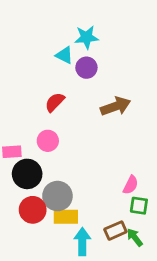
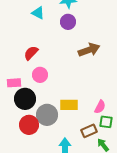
cyan triangle: (64, 55) -> (38, 13), moved
red semicircle: (55, 102) -> (31, 53), moved
yellow rectangle: (66, 217) -> (69, 105), moved
brown rectangle: (115, 231) -> (89, 131), moved

